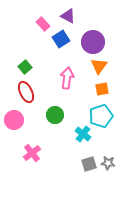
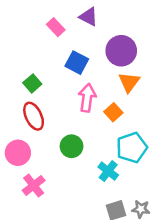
blue square: (61, 39) -> (77, 63), moved, turned -30
orange square: (102, 89) -> (113, 112), moved, turned -32
pink cross: (32, 153) -> (34, 185), moved

